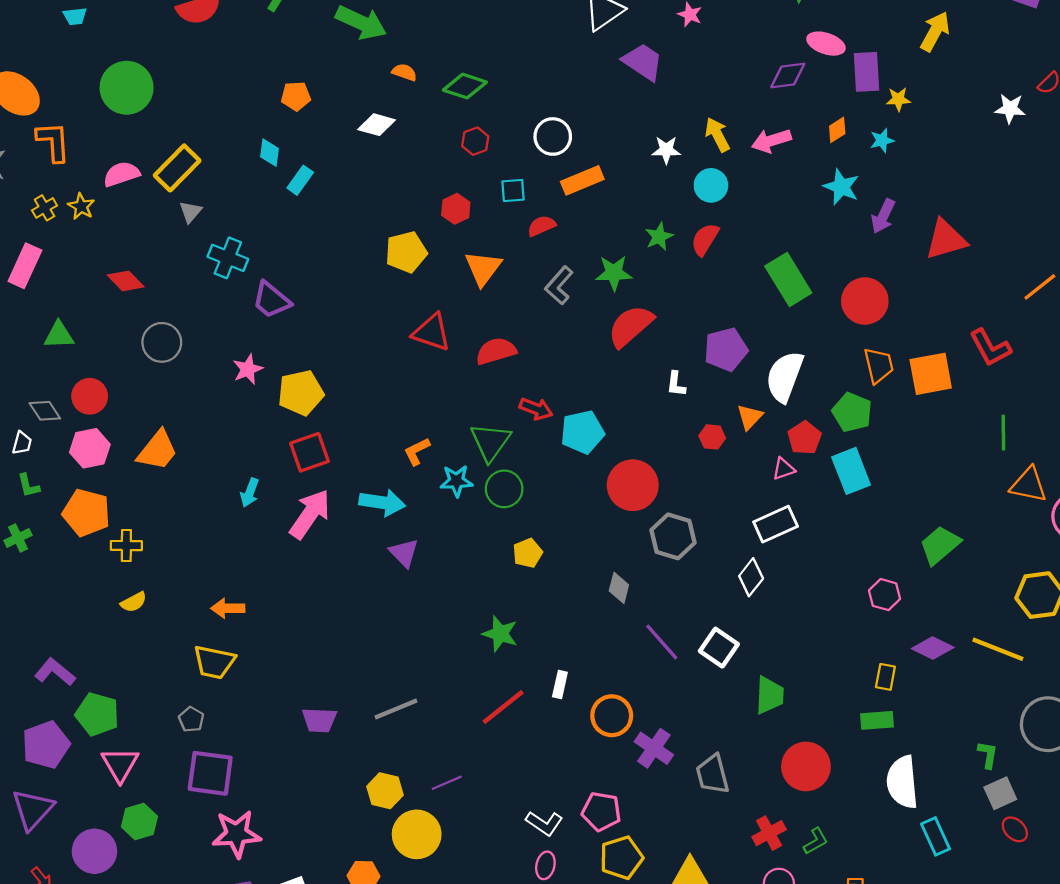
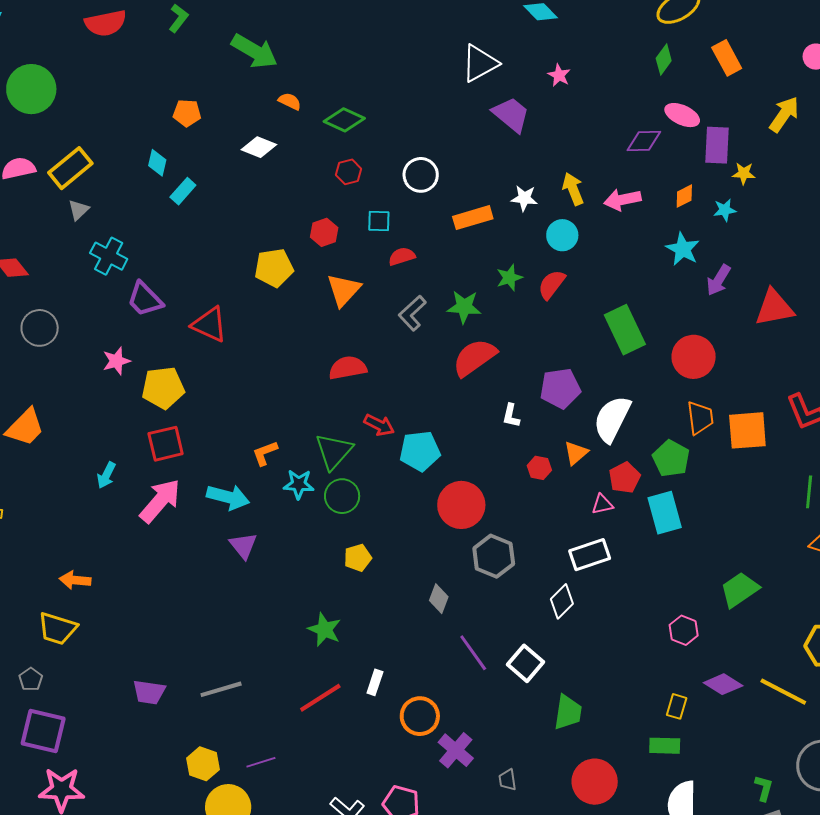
orange rectangle: (582, 180) -> (473, 218), moved
red triangle: (432, 332) -> (209, 324), moved
gray trapezoid: (713, 774) -> (508, 780), size x0.6

